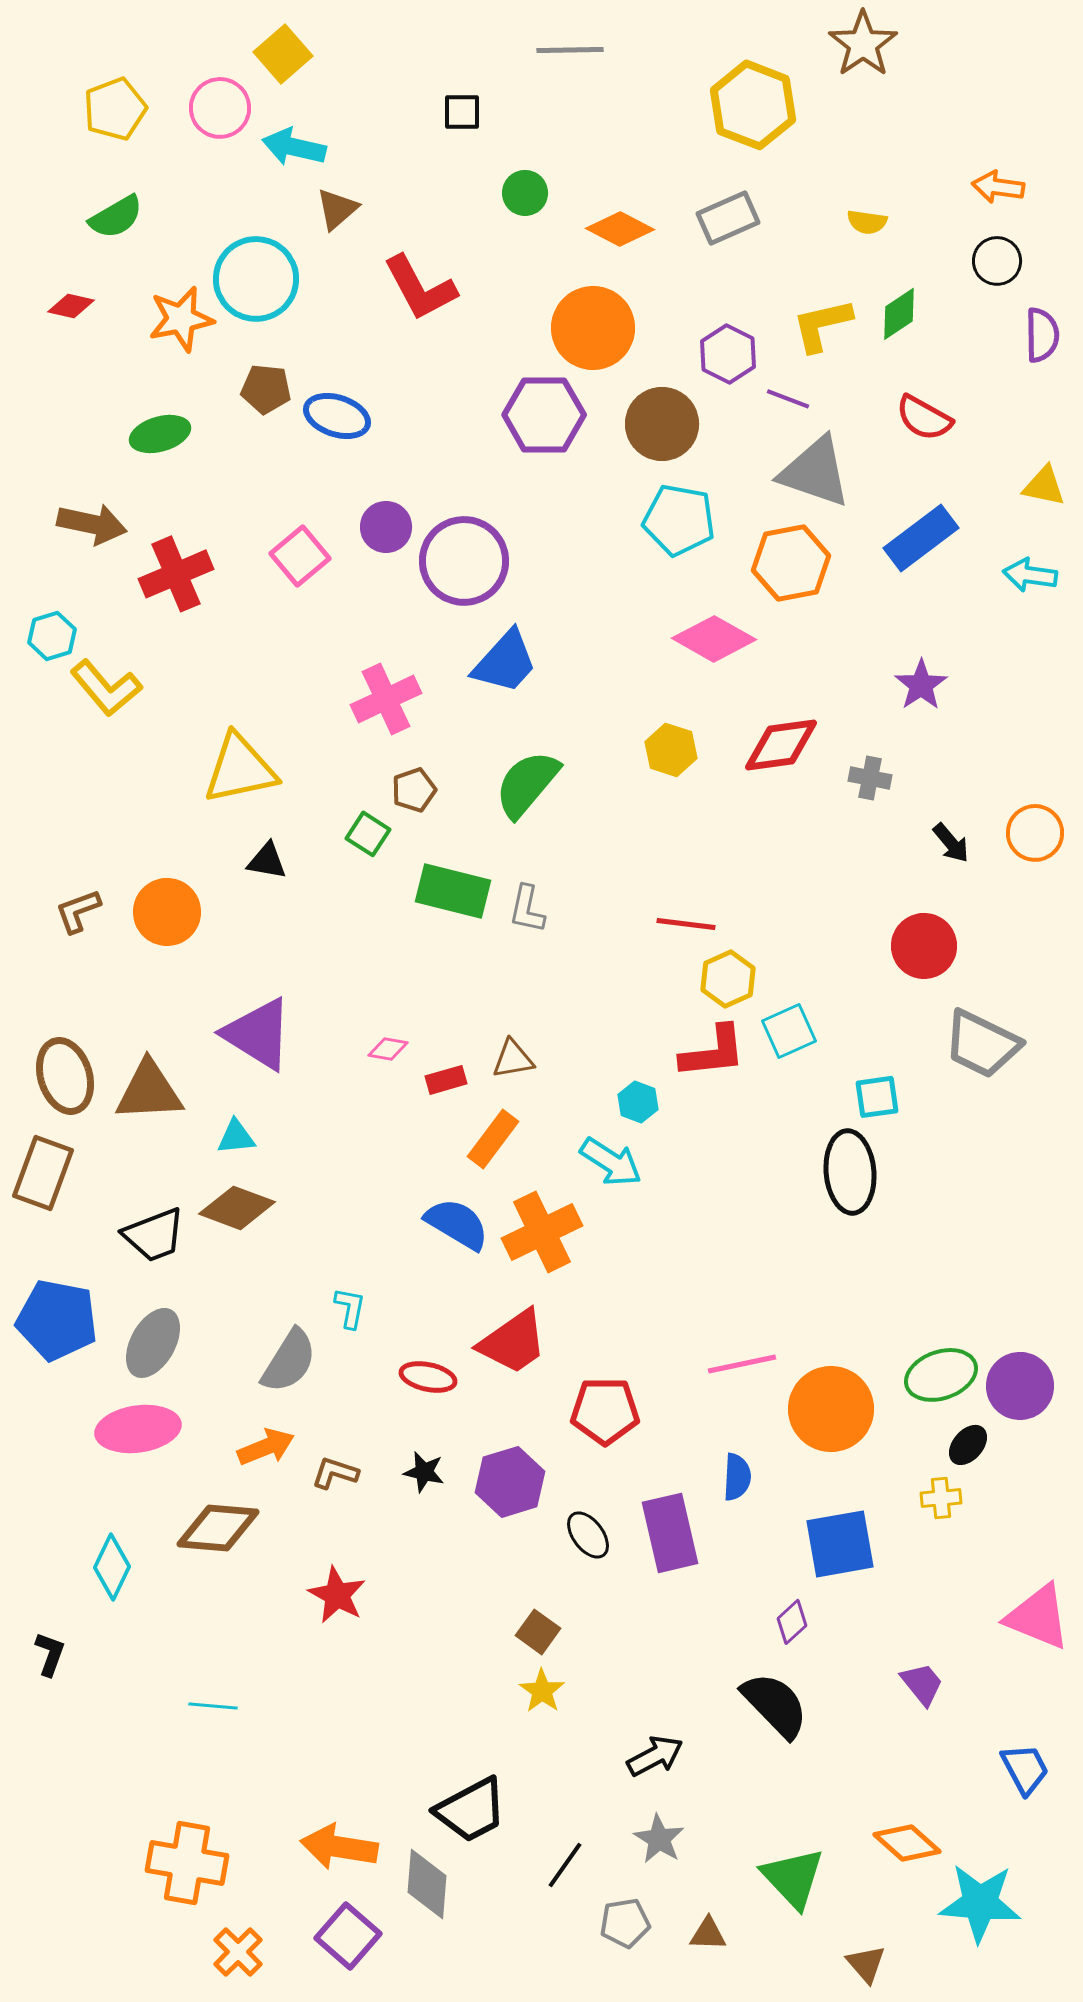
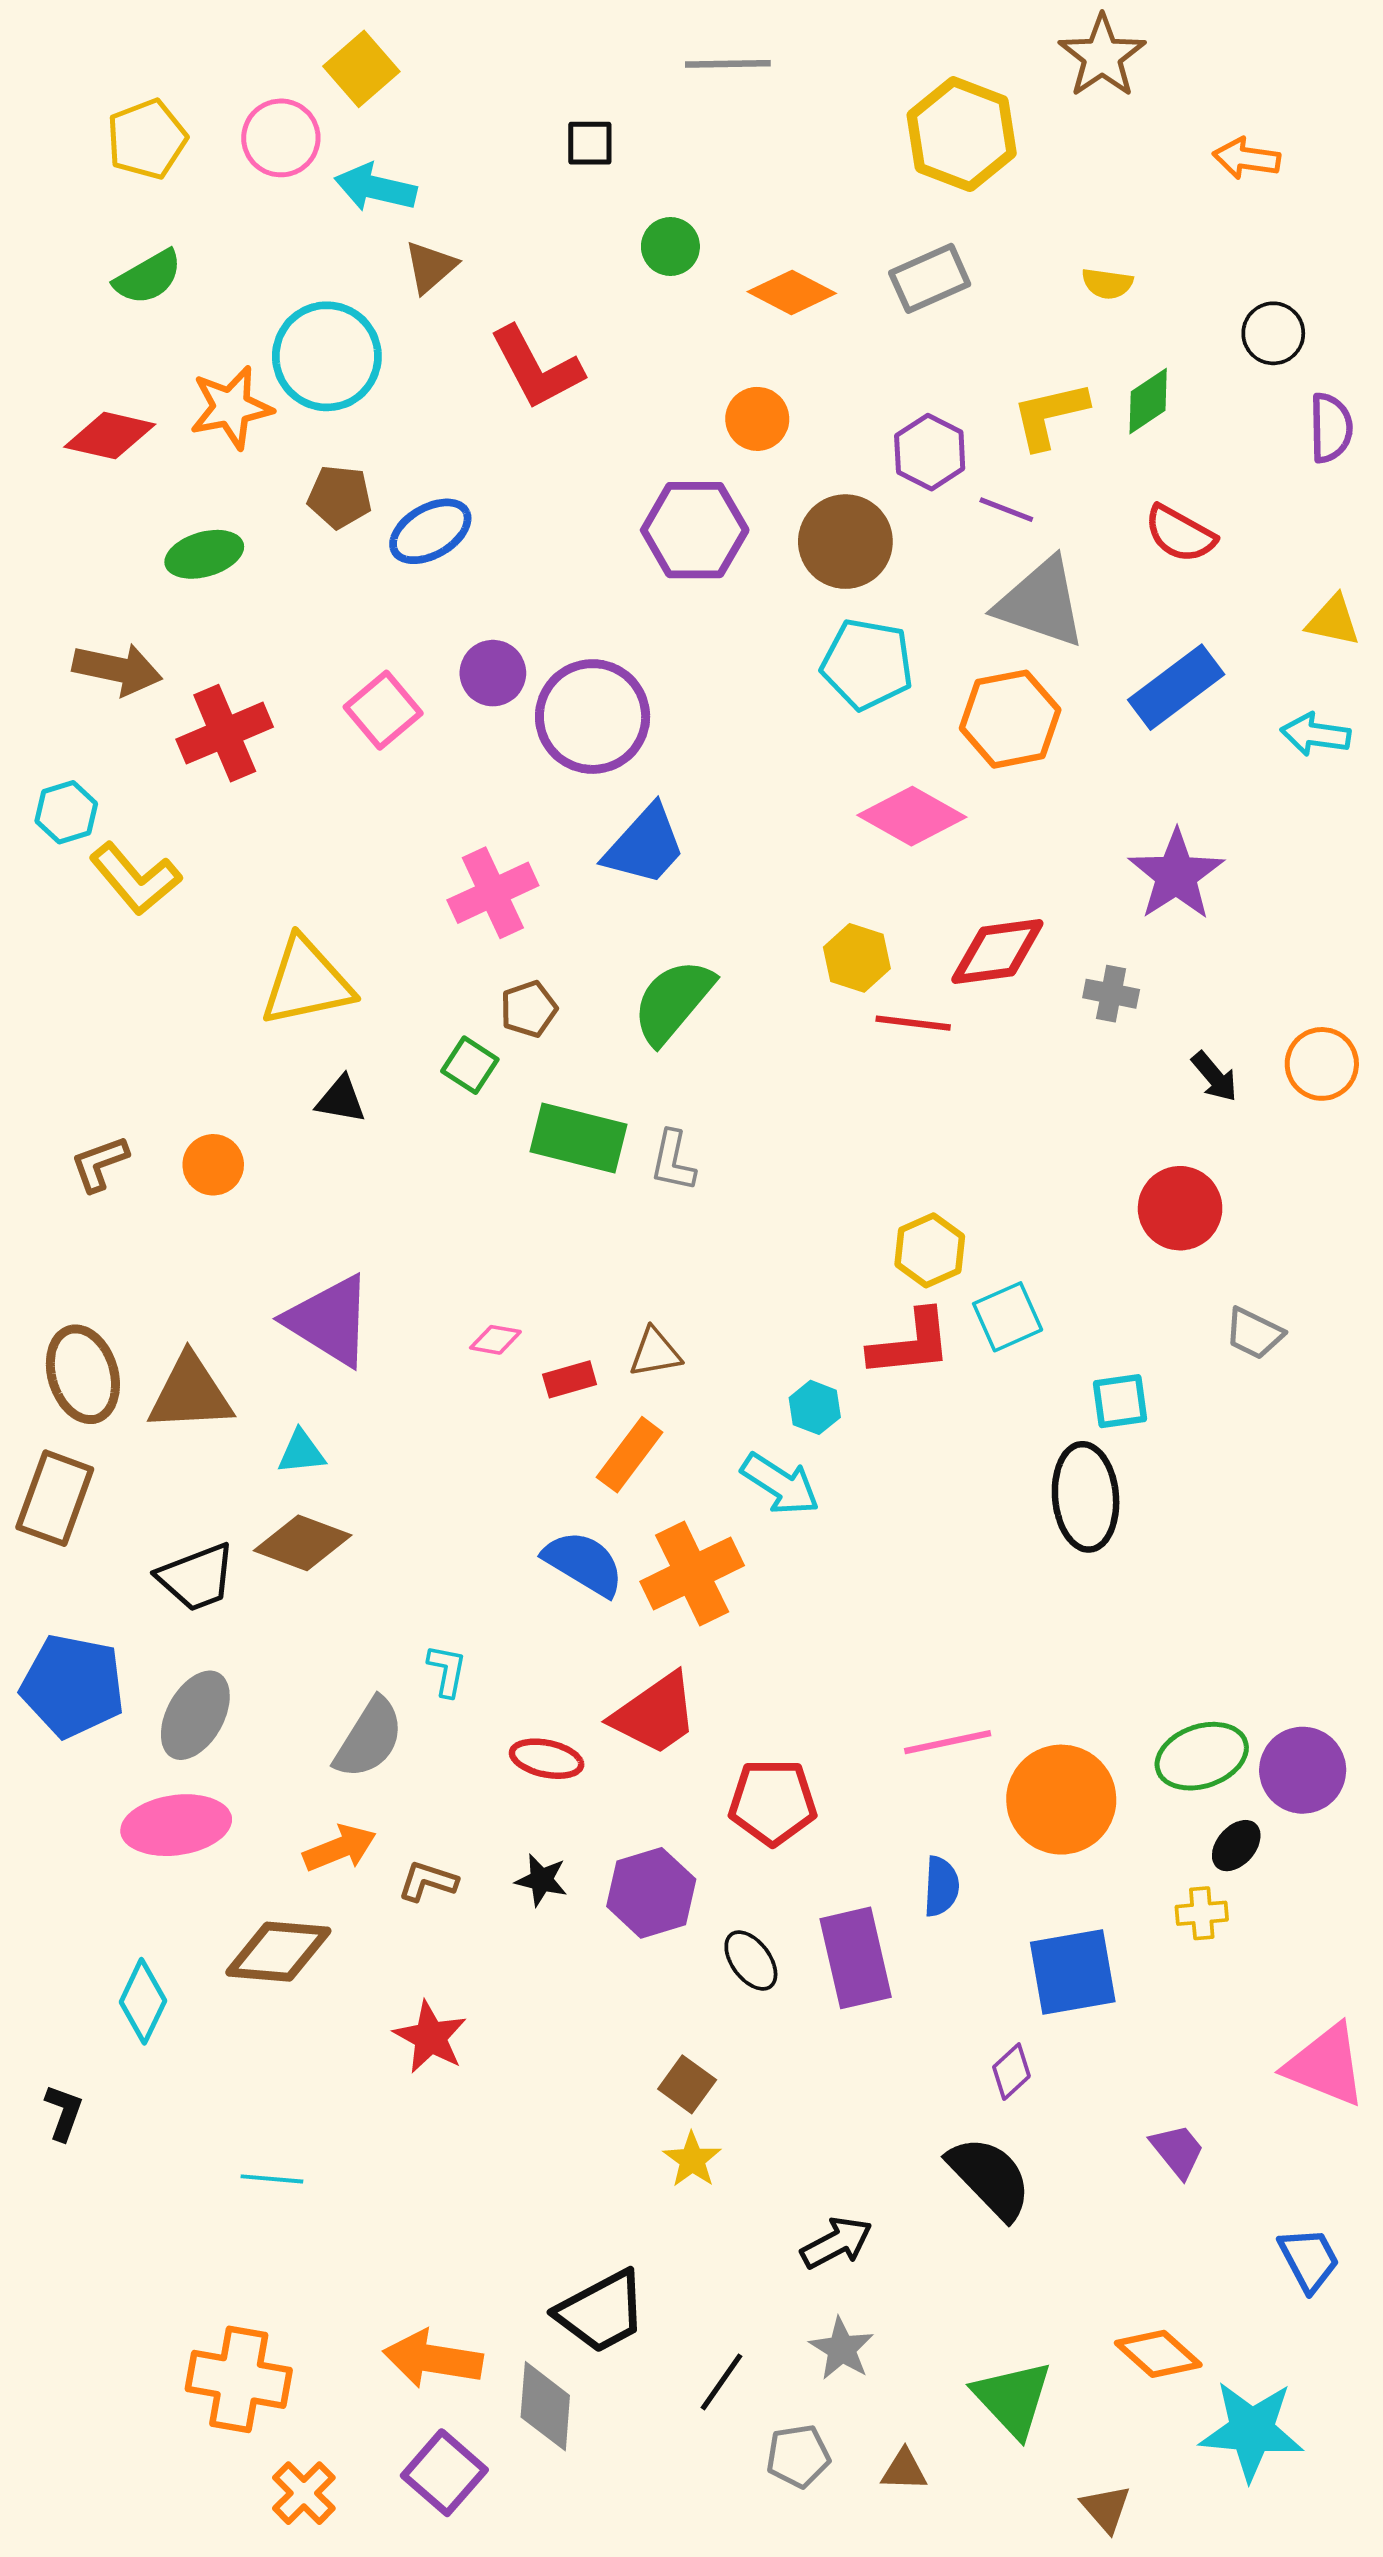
orange arrow: (998, 187) -> (1246, 158), moved
red diamond: (71, 306) -> (110, 436), moved, size x1.5
orange circle: (593, 328) -> (757, 419), size x0.6
blue ellipse: (337, 416) -> (430, 531), turned -48
purple star: (921, 685) -> (1176, 875), size x1.4
orange circle: (167, 912) -> (213, 1165), size x0.7
red line: (686, 924) -> (913, 1023), moved
gray trapezoid: (982, 1044) -> (1254, 1333), size x0.6

